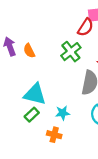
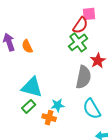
green cross: (71, 52) -> (78, 42), moved
orange cross: (54, 135) -> (49, 118), moved

